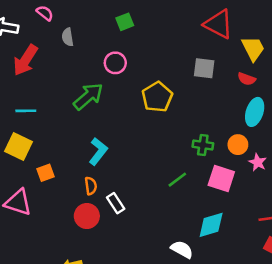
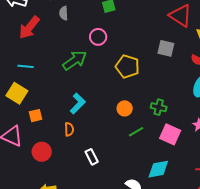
yellow pentagon: (157, 97) -> (127, 67), turned -30
orange circle: (238, 145) -> (125, 108), moved
white rectangle: (116, 203) -> (92, 157), moved
red circle: (87, 216) -> (42, 152), moved

